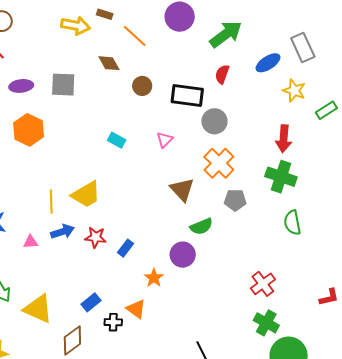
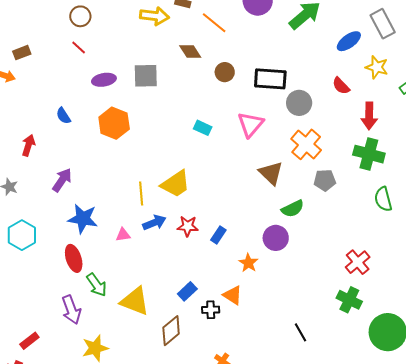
red semicircle: (222, 74) -> (341, 86), moved, turned -60
pink triangle: (165, 140) -> (251, 124), size x1.6
green cross: (266, 323) -> (349, 300), moved

